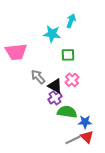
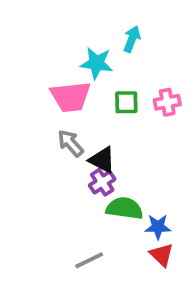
pink trapezoid: (16, 52) -> (71, 97), moved
pink cross: (72, 80) -> (167, 102), moved, turned 32
gray line: (73, 140) -> (89, 260), moved

